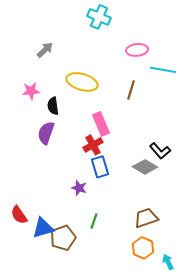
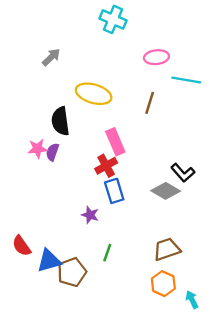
pink star: (31, 91) -> (38, 149), moved
black semicircle: (53, 106) -> (60, 121), size x1.4
purple semicircle: (46, 133) -> (52, 152), size x0.7

